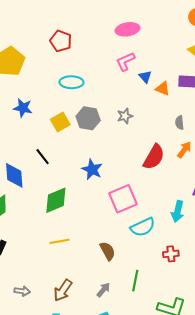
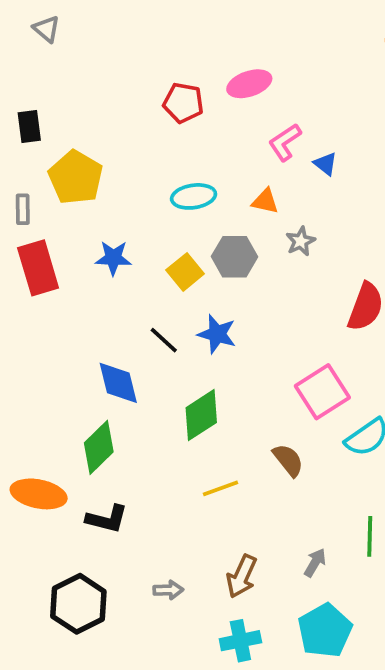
pink ellipse: (127, 29) -> (249, 84), moved
red pentagon: (61, 41) -> (183, 103), moved
orange triangle: (163, 89) -> (265, 201), moved
blue star: (92, 170) -> (217, 334), moved
brown semicircle: (108, 251) -> (288, 460), moved

